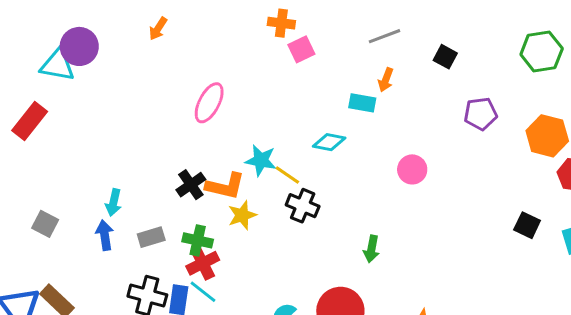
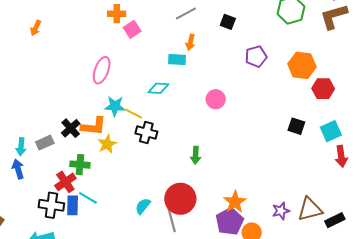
pink ellipse: (209, 103) -> (102, 70), moved
gray rectangle: (151, 237) -> (45, 143), moved
red cross: (203, 263) -> (65, 182), moved

